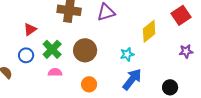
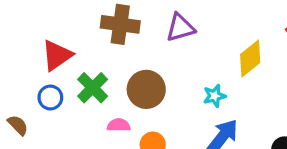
red triangle: (30, 29) -> (57, 55), size x1.5
pink semicircle: (55, 72) -> (119, 125), moved

